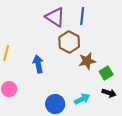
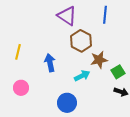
blue line: (82, 16) -> (105, 15), moved
cyan arrow: (82, 99) -> (82, 76), moved

